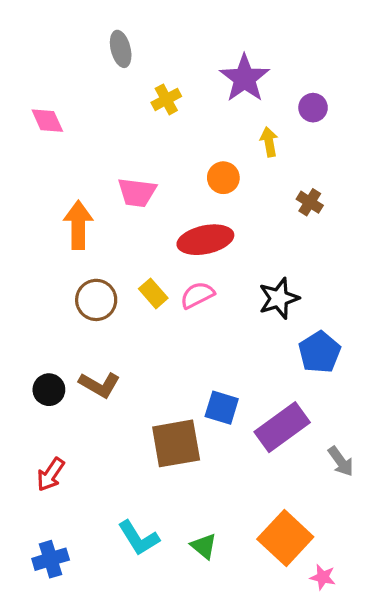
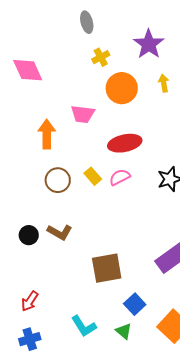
gray ellipse: (121, 49) -> (87, 22), moved
pink diamond: (47, 121) -> (28, 70), size x1.5
orange circle: (223, 178) -> (122, 88), moved, size x1.6
blue square: (222, 408) -> (135, 304), moved, turned 30
red arrow: (51, 474) -> (30, 301), moved

